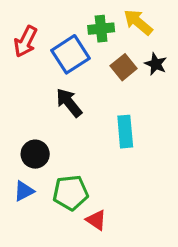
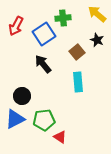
yellow arrow: (138, 22) -> (97, 14), moved
brown square: (124, 67) -> (77, 52), moved
blue triangle: (24, 191) -> (15, 119), size x1.5

